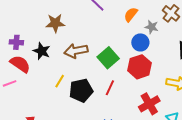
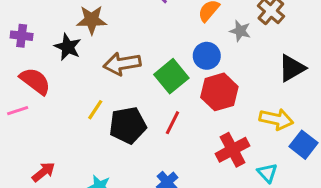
purple cross: (16, 42) -> (22, 36), moved
blue circle: (140, 42) -> (207, 56), moved
black star: (42, 51) -> (68, 47), moved

